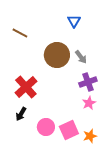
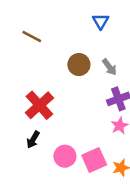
brown circle: (57, 55) -> (79, 65), size x0.7

